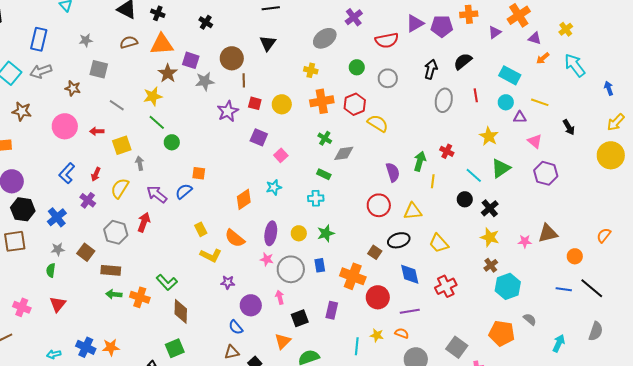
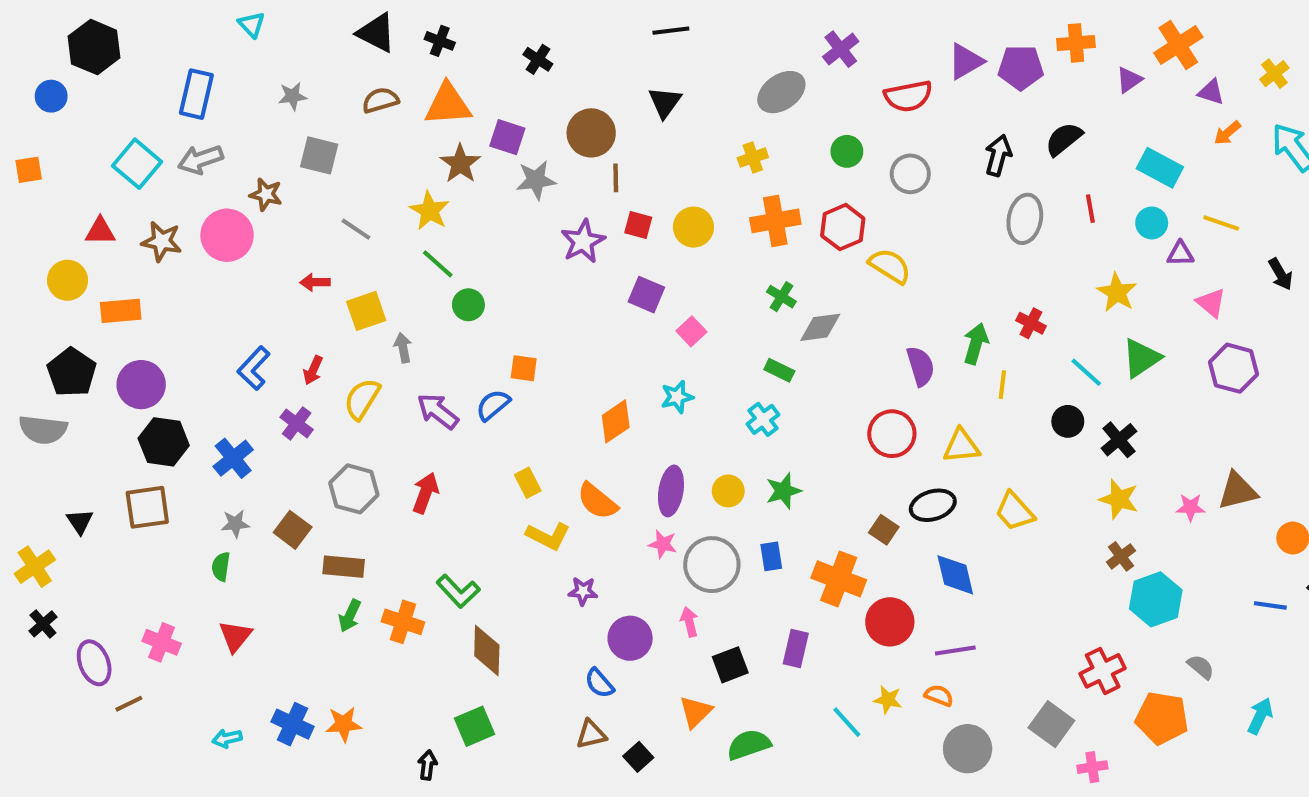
yellow cross: (311, 70) -> (753, 158), turned -32
yellow star: (153, 96) -> (430, 211), turned -30
pink circle: (65, 126) -> (227, 235), moved
cyan cross: (316, 198) -> (763, 419), turned -35
red arrow: (144, 222) -> (425, 493), moved
red cross: (446, 286) -> (1103, 671), moved
green arrow: (114, 294) -> (350, 616), turned -70
orange pentagon: (502, 333) -> (1162, 718), moved
cyan line: (357, 346) -> (847, 722), turned -48

